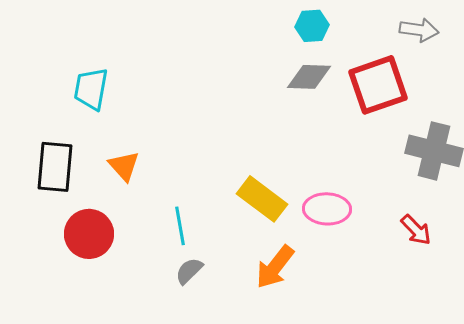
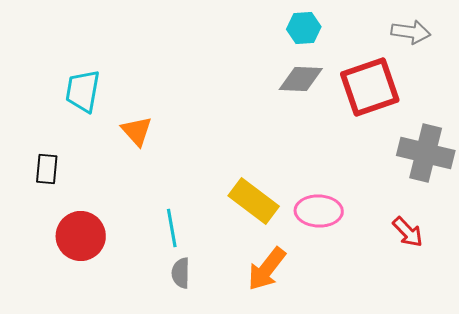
orange triangle: (124, 166) -> (137, 131), moved
black rectangle: (55, 167) -> (47, 169), size x0.6
gray semicircle: (189, 271) -> (181, 273), turned -44

